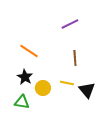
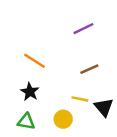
brown line: (75, 58) -> (89, 69), turned 70
yellow circle: (43, 88) -> (63, 119), moved

